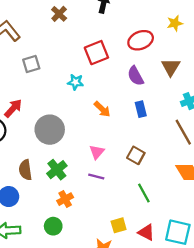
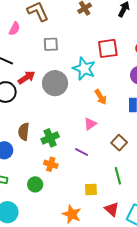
cyan star: (75, 82) -> (84, 69), size x1.6
gray circle: (50, 130) -> (55, 83), moved
pink triangle: (97, 152) -> (90, 124), moved
orange cross: (65, 199) -> (51, 164), turned 32
yellow square: (119, 225) -> (91, 189), moved

